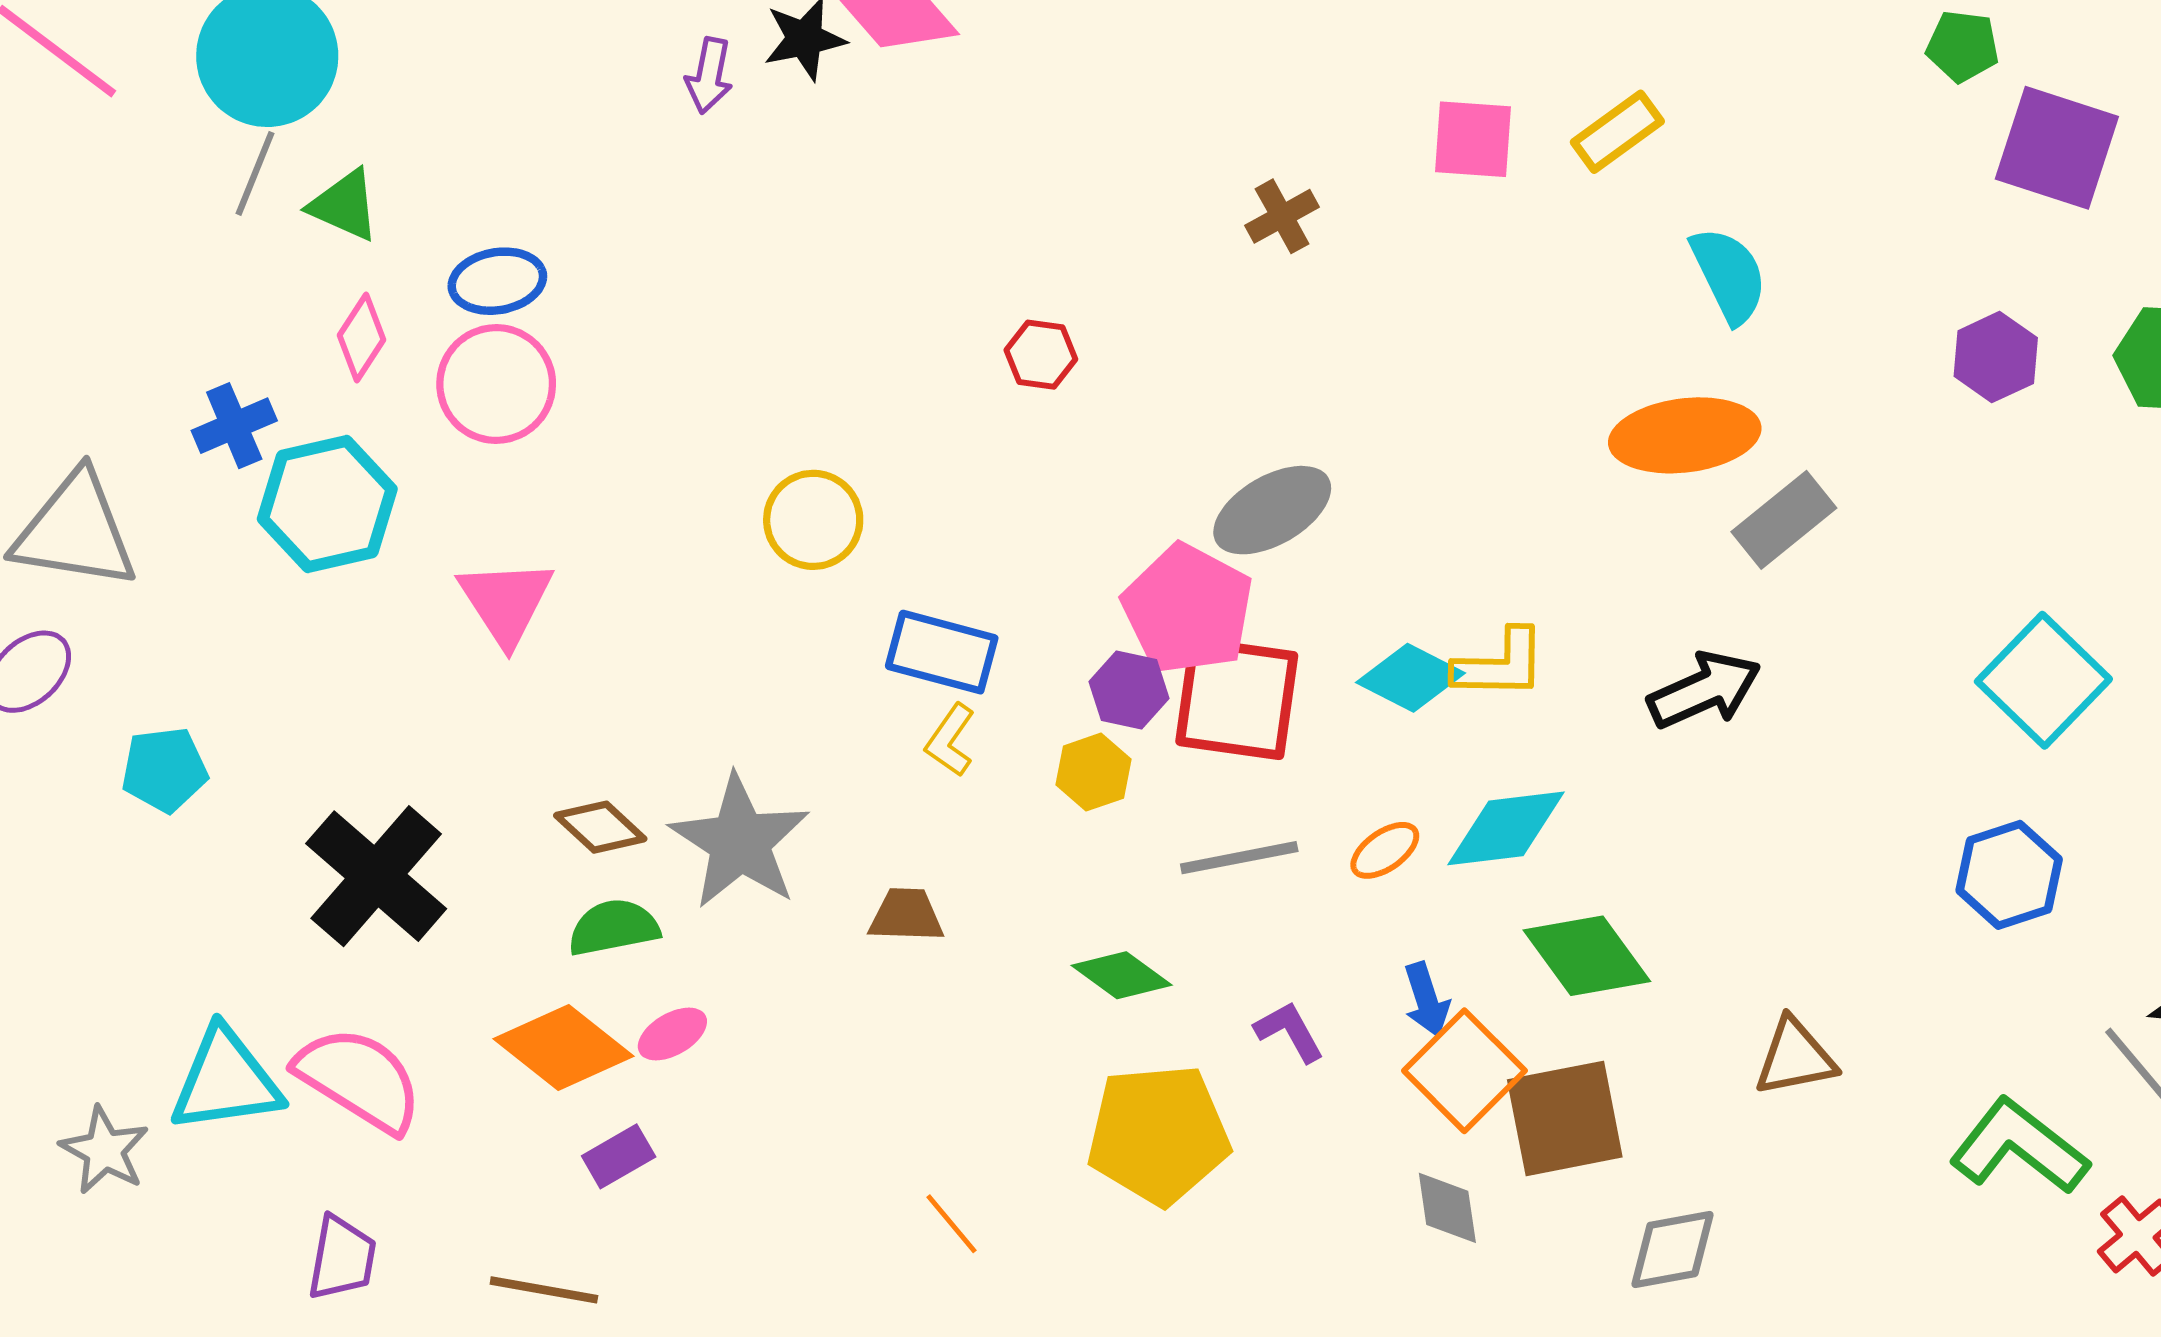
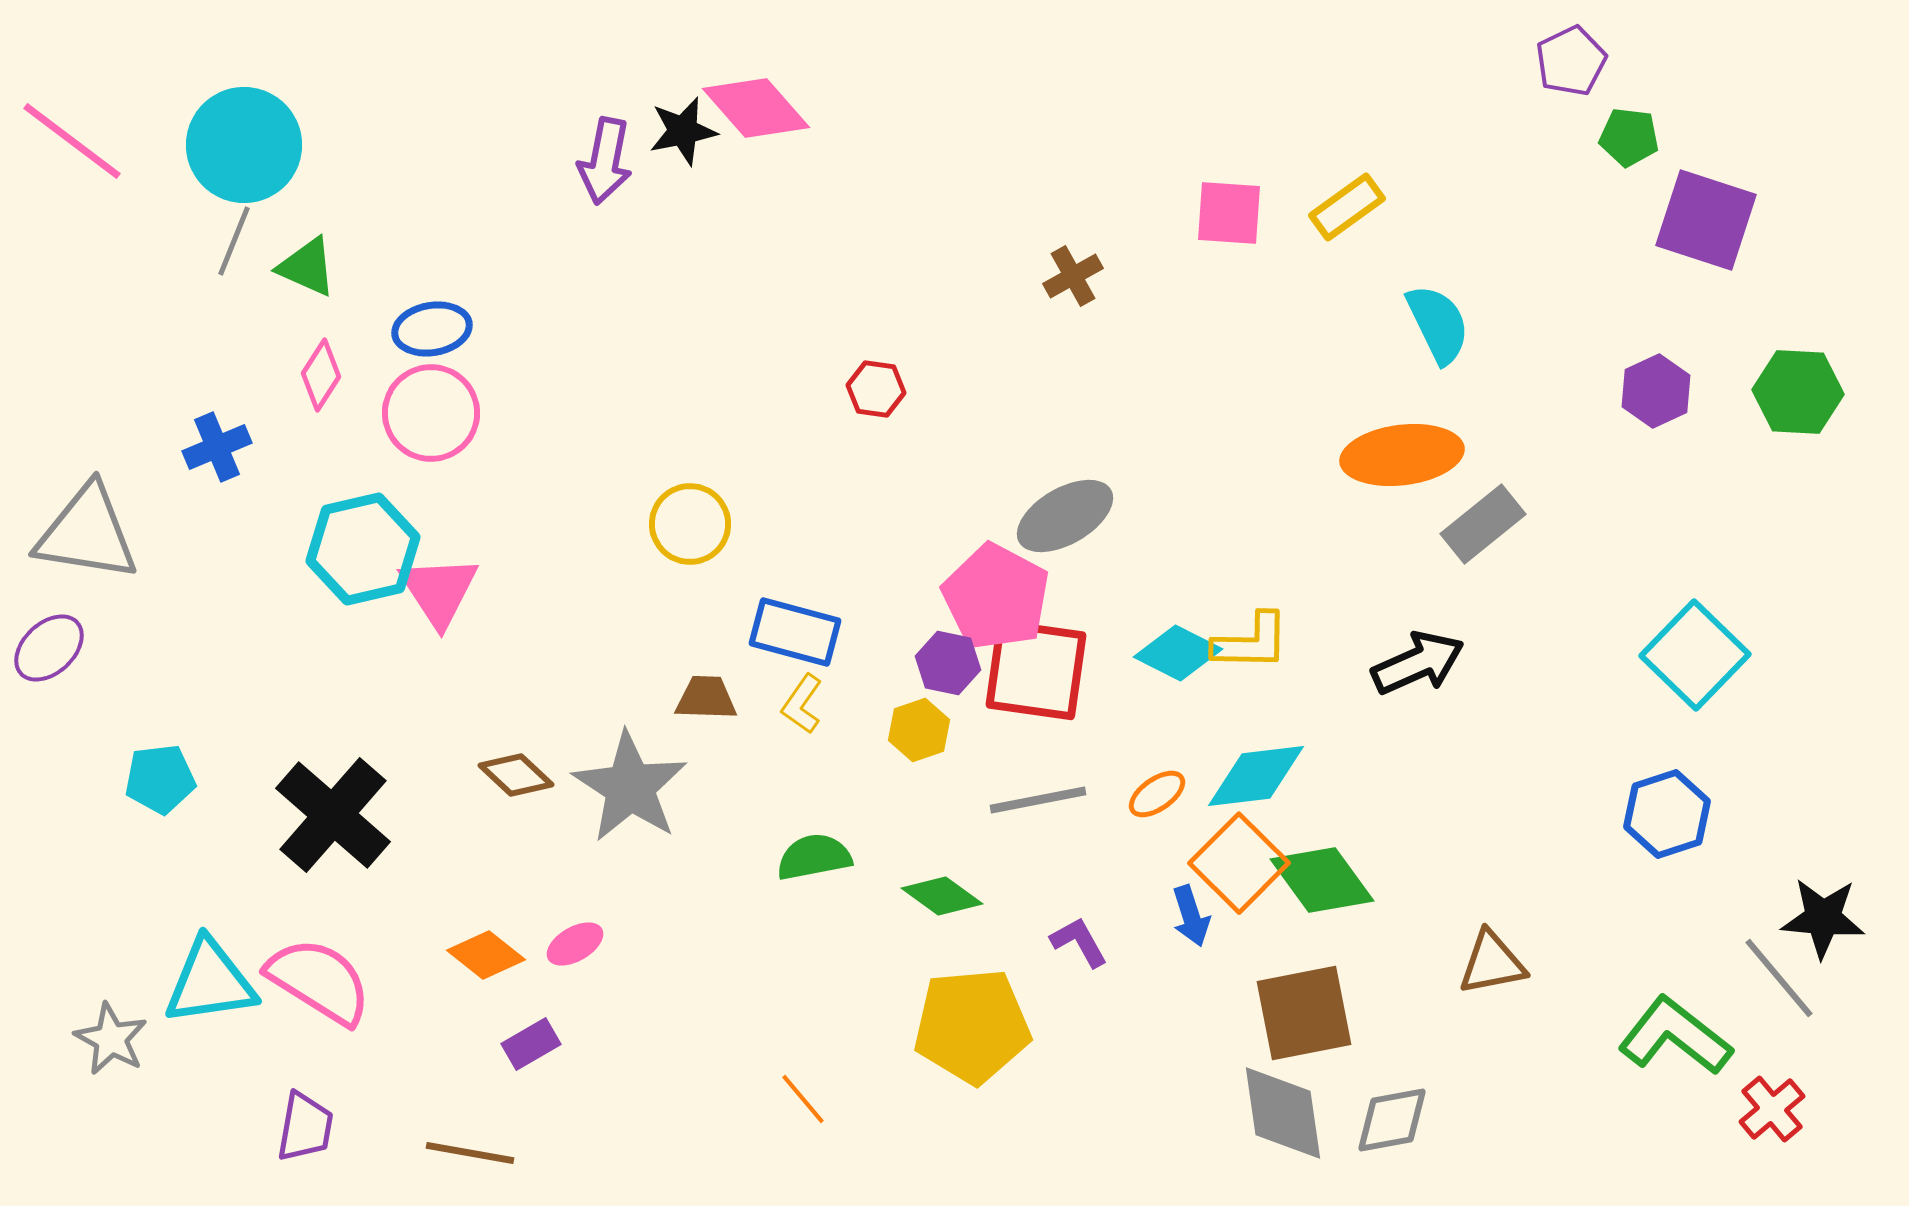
purple arrow: (709, 76) -> (605, 161), size x1.4
cyan hexagon: (327, 504) -> (363, 549), moved
cyan pentagon: (164, 770) -> (160, 779), moved
brown trapezoid: (906, 915) -> (706, 698), moved
green semicircle: (614, 928) -> (814, 857), moved
orange diamond: (563, 1047) -> (486, 955), size x0.7
orange square: (1464, 1071) -> (1239, 863), moved
gray diamond: (1447, 1208) -> (1283, 1113), moved, size x1.6

